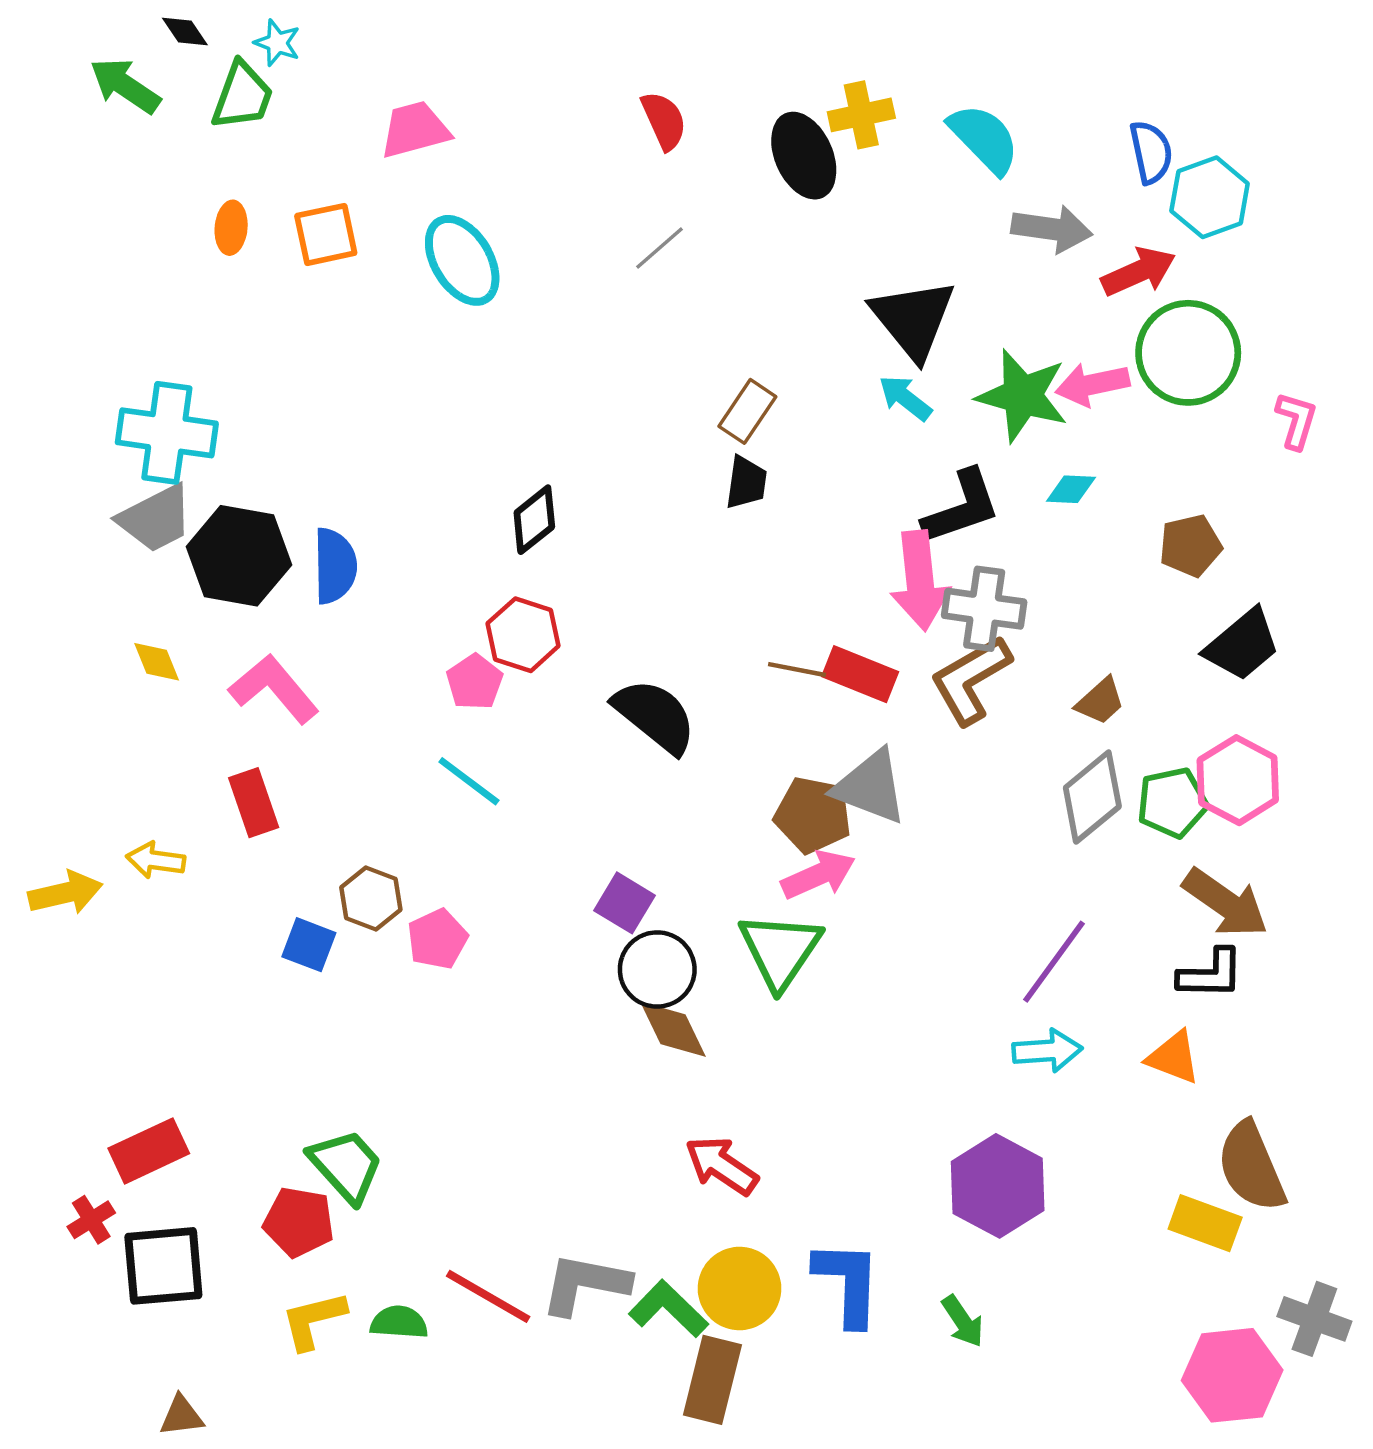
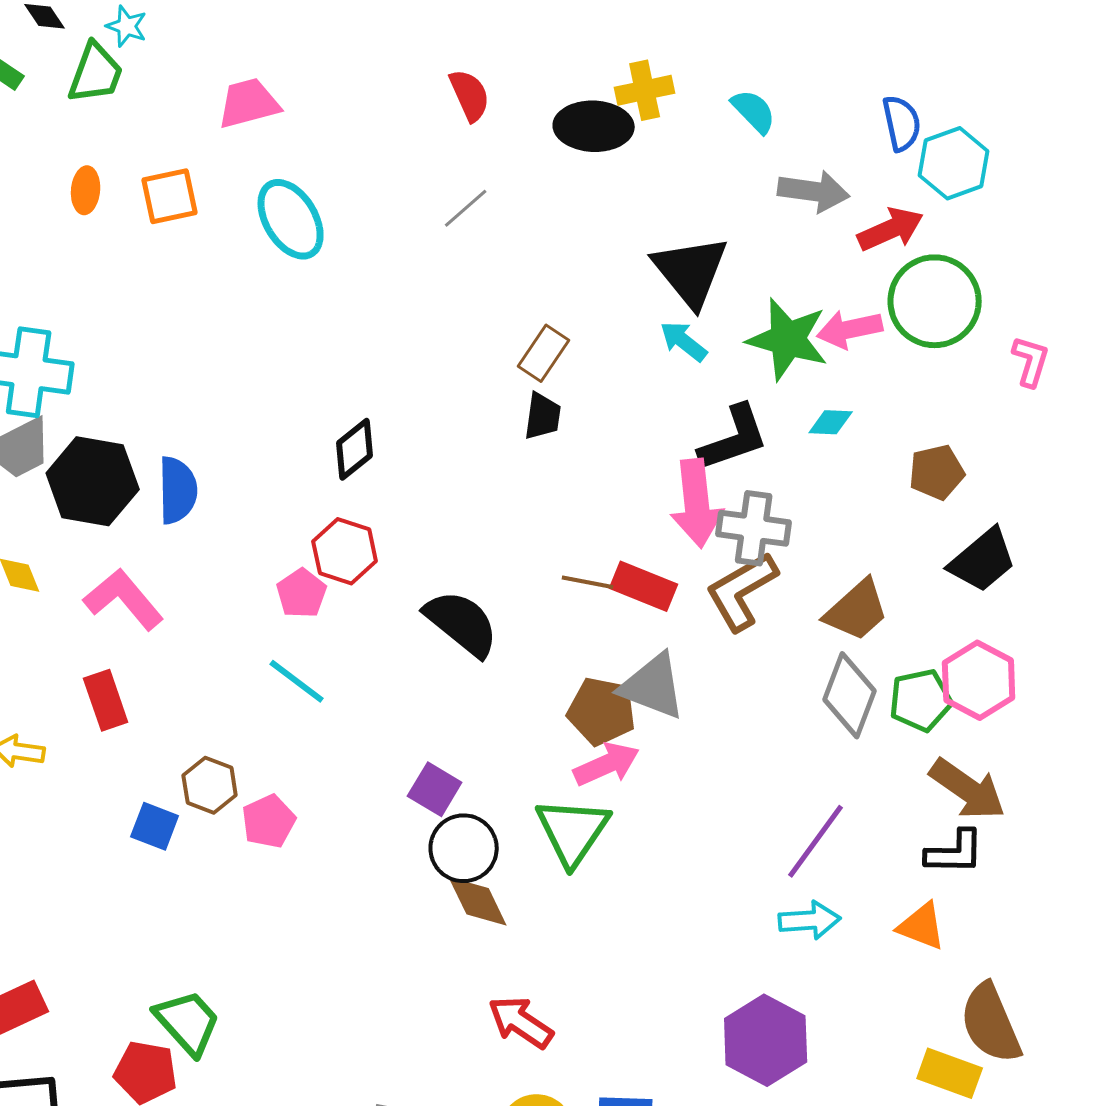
cyan semicircle: (984, 139) -> (754, 111), size x0.7
black ellipse: (804, 156) -> (594, 126), turned -64
brown trapezoid: (1100, 701) -> (857, 610), size x1.5
gray diamond: (1092, 797) -> (850, 695), turned -30

